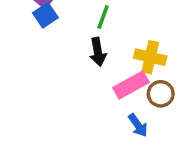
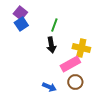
brown circle: (161, 94) -> (75, 82), moved
blue arrow: (138, 125) -> (49, 87), moved, turned -32

